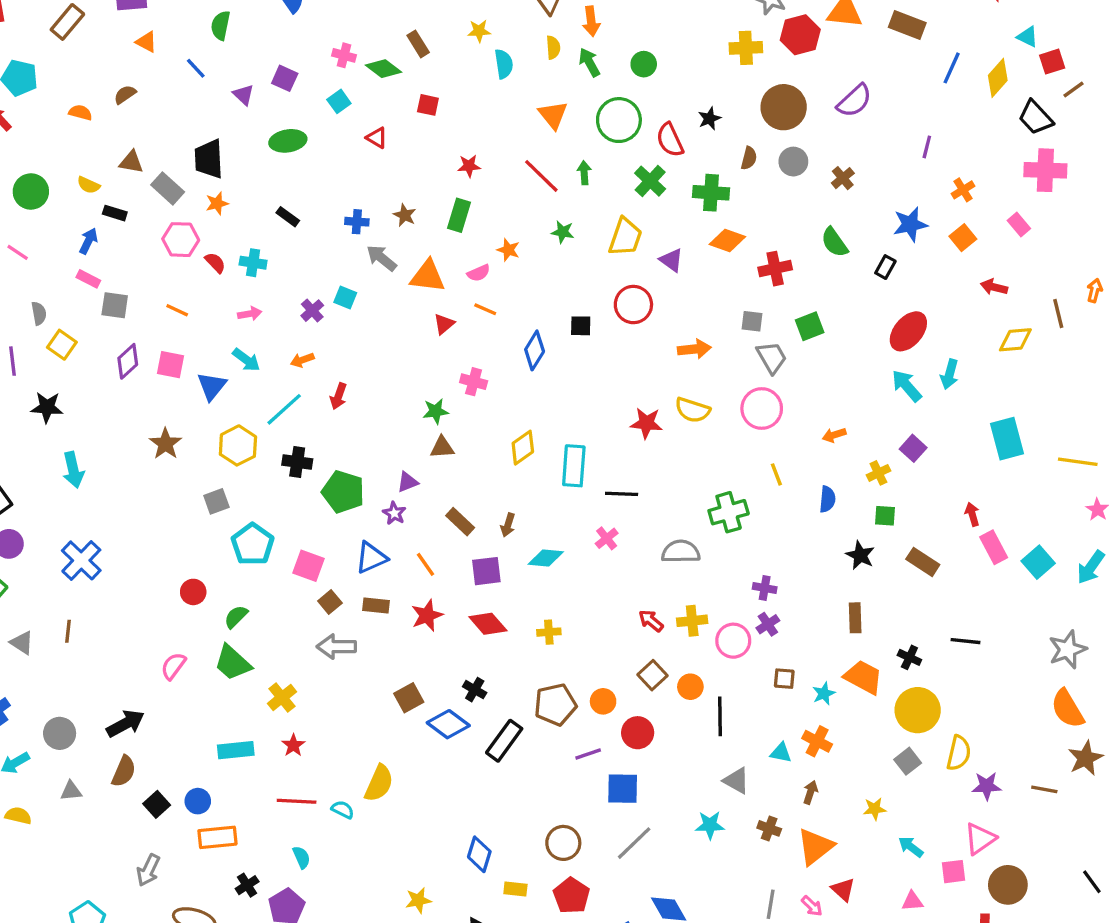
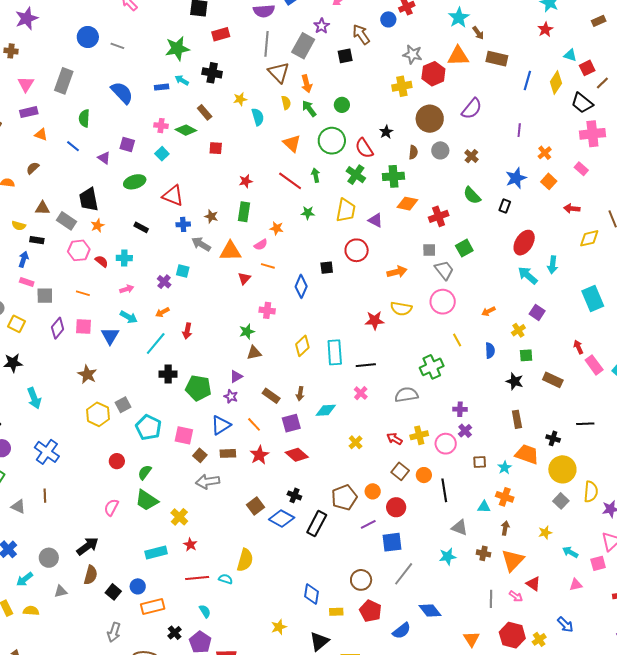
red triangle: (377, 138) -> (173, 196), moved, size x1.6
yellow hexagon: (238, 445) -> (98, 414), moved
yellow cross: (549, 632) -> (356, 442), moved, turned -32

